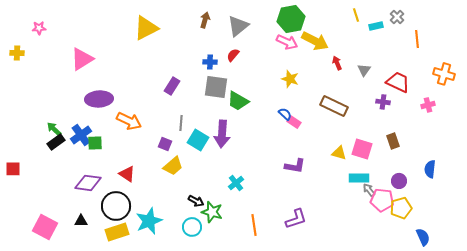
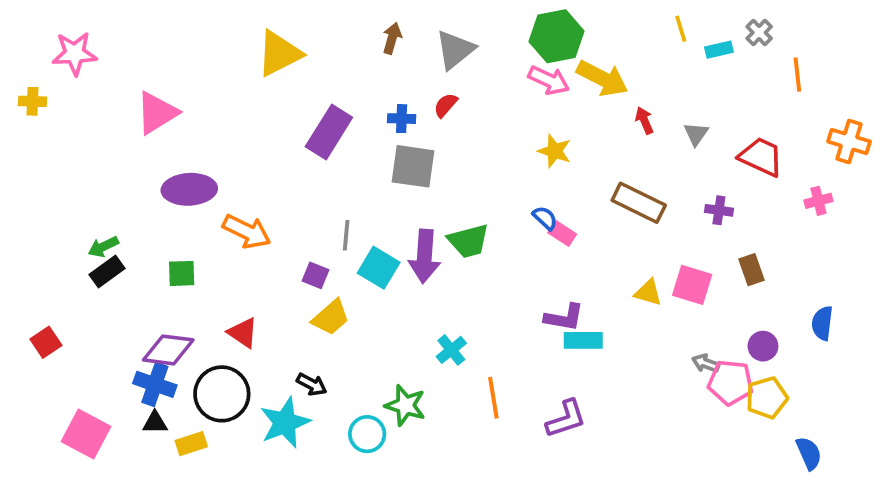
pink star: (39, 28) -> (75, 54), size x1.6
purple rectangle: (172, 86) -> (329, 132), moved, size x1.5
green trapezoid: (238, 101) -> (468, 241), moved, turned -45
purple cross: (383, 102) -> (719, 210), moved
green arrow: (54, 129) -> (103, 247), turned -70
blue cross: (81, 135) -> (155, 384), moved, turned -35
red square: (13, 169) -> (46, 342), moved, turned -35
cyan rectangle: (359, 178) -> (583, 340), moved
gray arrow: (369, 190) -> (706, 363), turned -32
black arrow: (196, 201) -> (312, 384), moved
orange line: (254, 225) -> (493, 398), moved
yellow rectangle: (117, 232) -> (191, 444), moved, size x0.7

